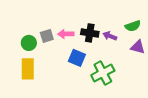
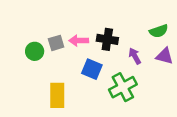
purple arrow: (110, 36) -> (135, 56), moved, turned 40
yellow rectangle: (28, 69) -> (57, 95), moved

